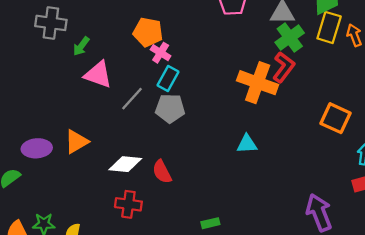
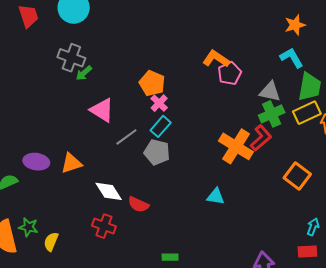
yellow rectangle: (329, 27) -> (307, 113), turned 36
green arrow: (81, 46) -> (84, 73), moved
orange square: (335, 118) -> (297, 176), moved
white diamond: (125, 164) -> (109, 191), turned 40
red semicircle: (162, 172) -> (138, 205), turned -50

